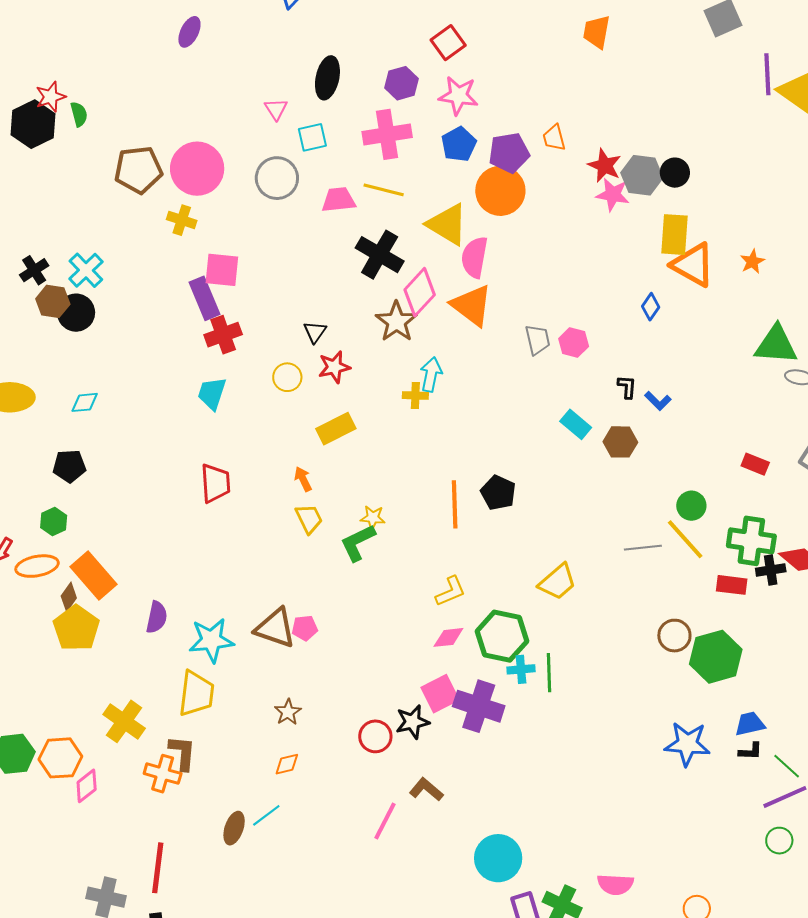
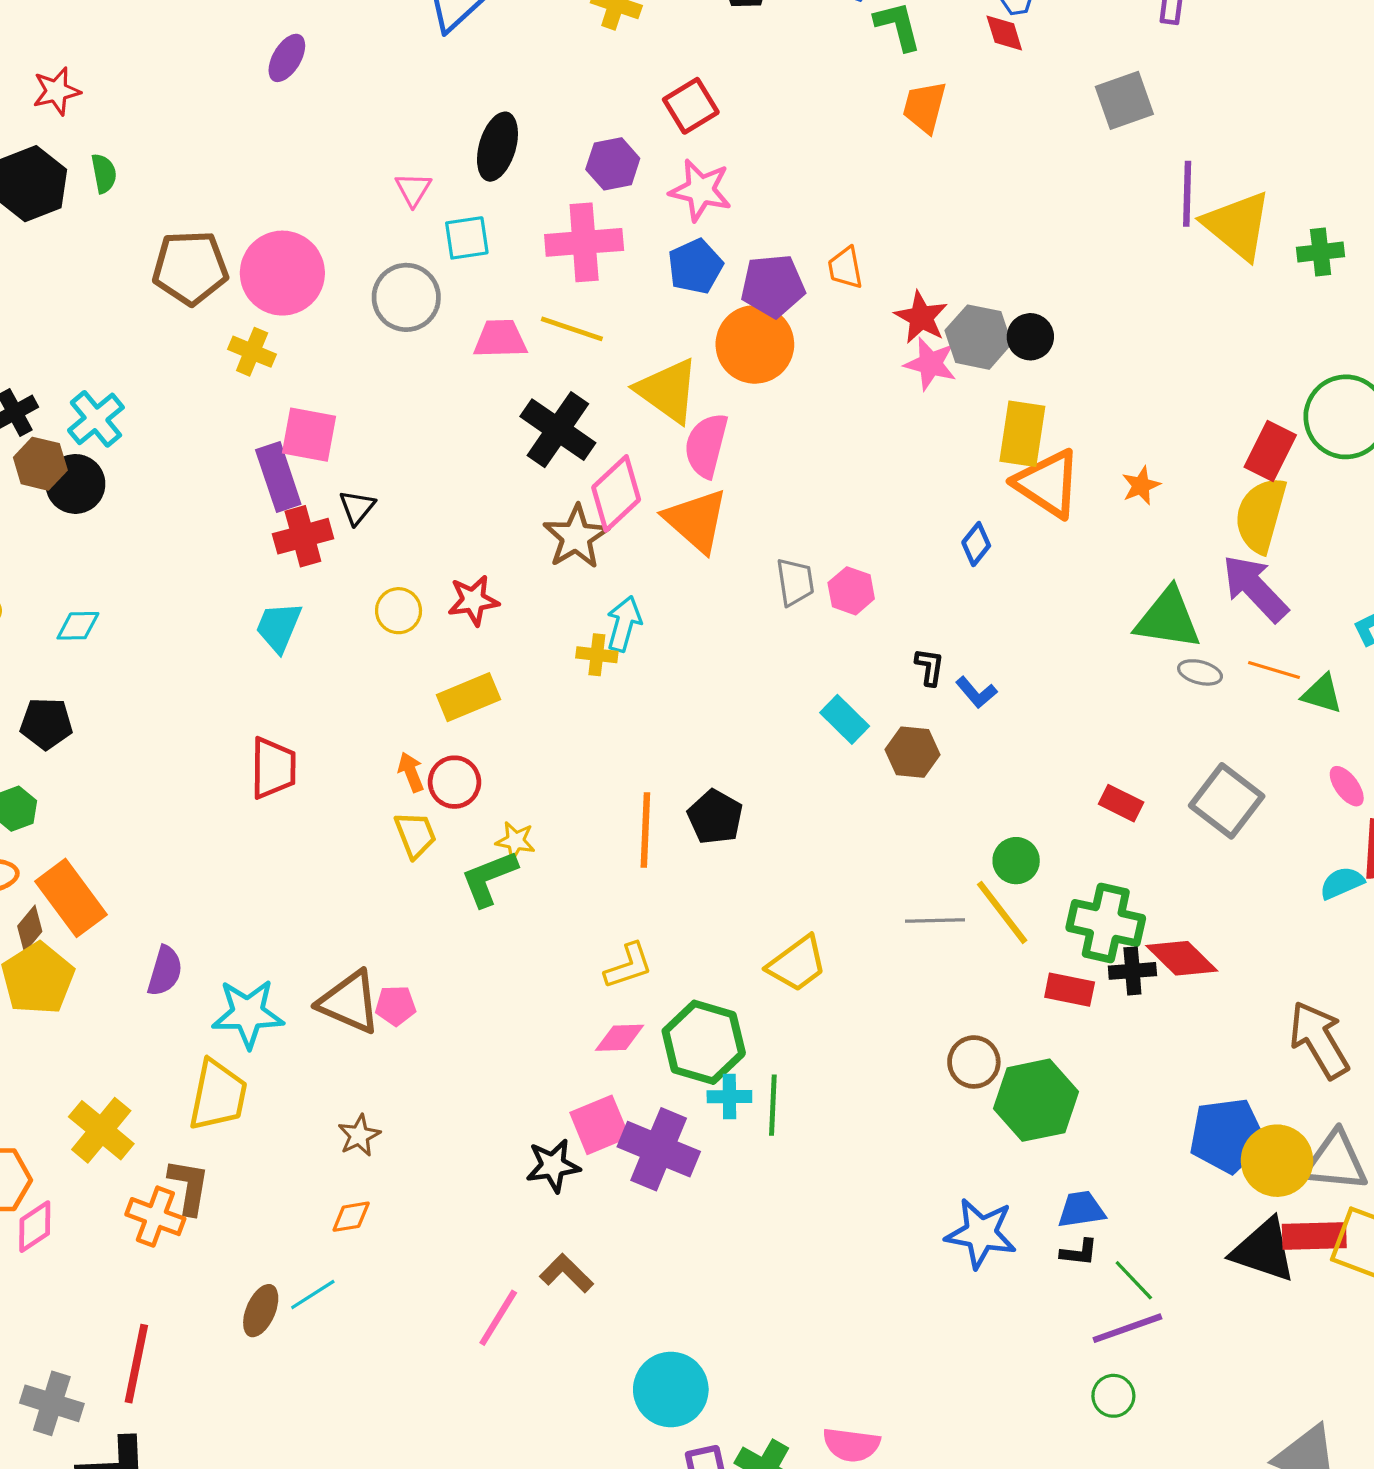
red star: (51, 97) -> (56, 91), moved
black triangle: (315, 332) -> (357, 507), moved
red circle: (375, 736) -> (454, 782), moved

